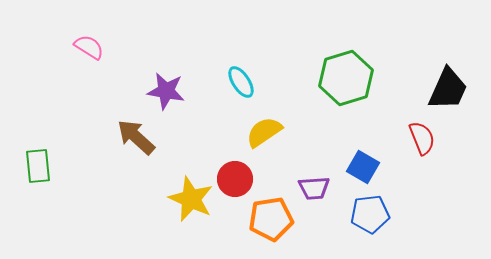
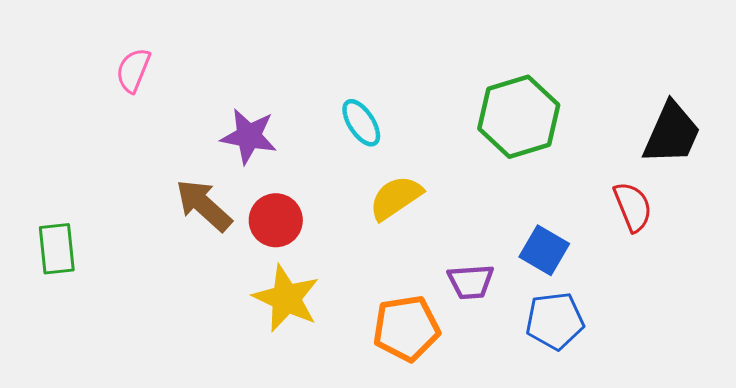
pink semicircle: (89, 47) -> (133, 70), turned -100
red circle: (235, 179) -> (276, 220), moved

